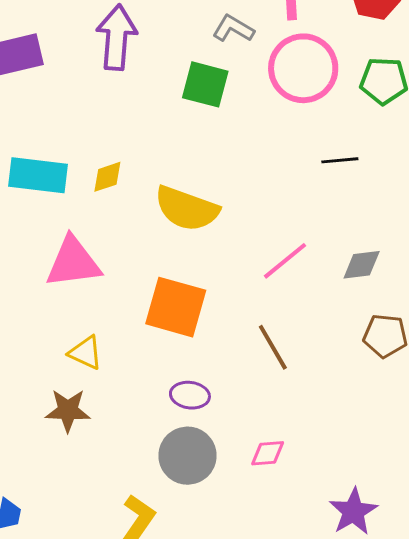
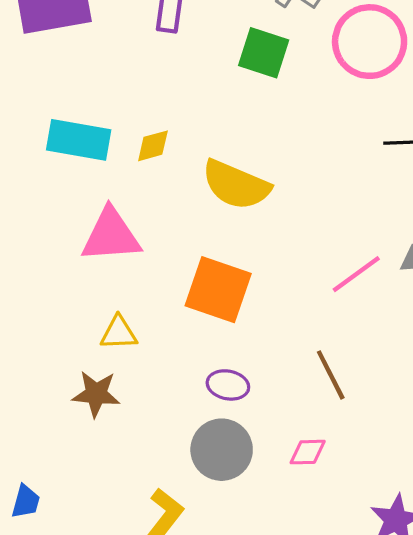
pink line: (285, 261) -> (356, 274), moved
brown line: (273, 347) -> (331, 375), moved
yellow triangle: (86, 353) -> (119, 333), turned -30

